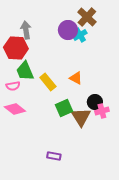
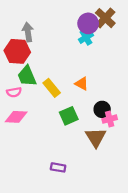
brown cross: (87, 17) -> (105, 18), moved
purple circle: (68, 30) -> (88, 23), moved
pink diamond: (15, 109) -> (16, 117), turned -35
brown triangle: (81, 117) -> (96, 137), moved

